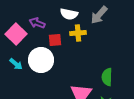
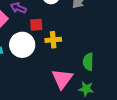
yellow cross: (78, 33) -> (53, 40), moved

